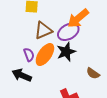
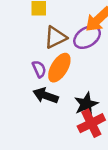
black star: (66, 52) -> (86, 104), moved
black arrow: (22, 75) -> (46, 96), moved

